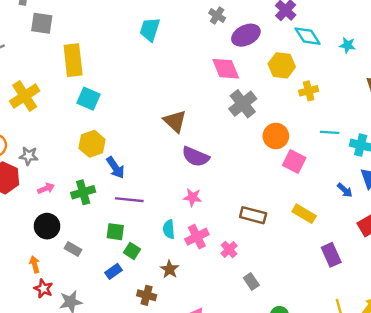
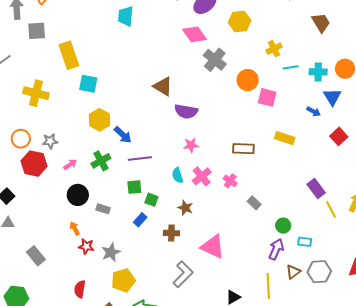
yellow cross: (309, 91) -> (274, 49), moved
yellow cross: (25, 96) -> (36, 93), turned -30
purple rectangle: (331, 255) -> (316, 189), moved

